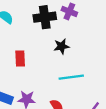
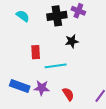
cyan line: (71, 77) -> (56, 66), moved

